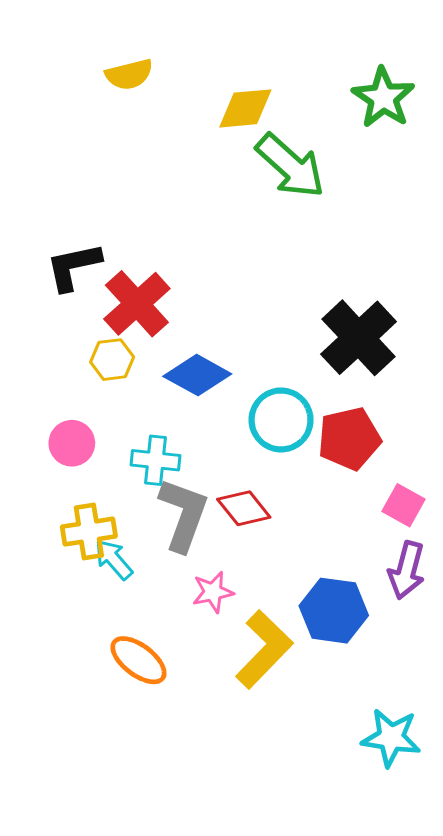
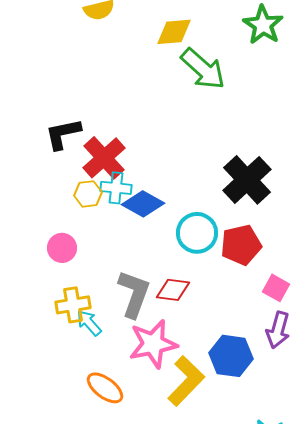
cyan cross: (156, 460) -> (116, 188), moved
red diamond: (244, 508) -> (173, 290), turned -44
pink star: (213, 592) -> (153, 344), size x1.8

